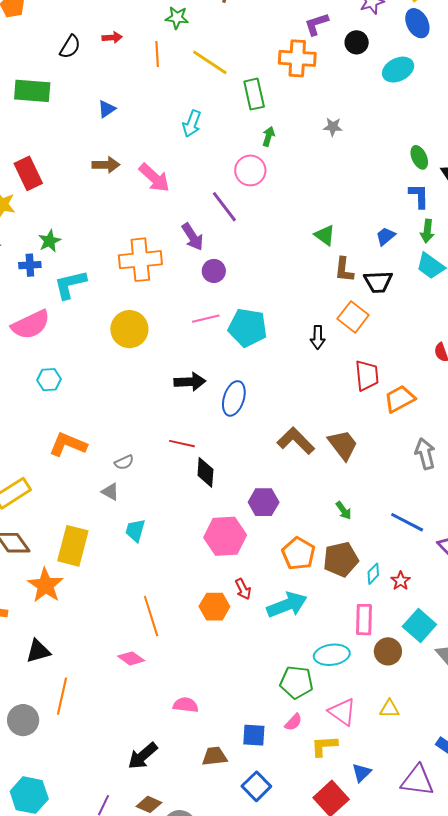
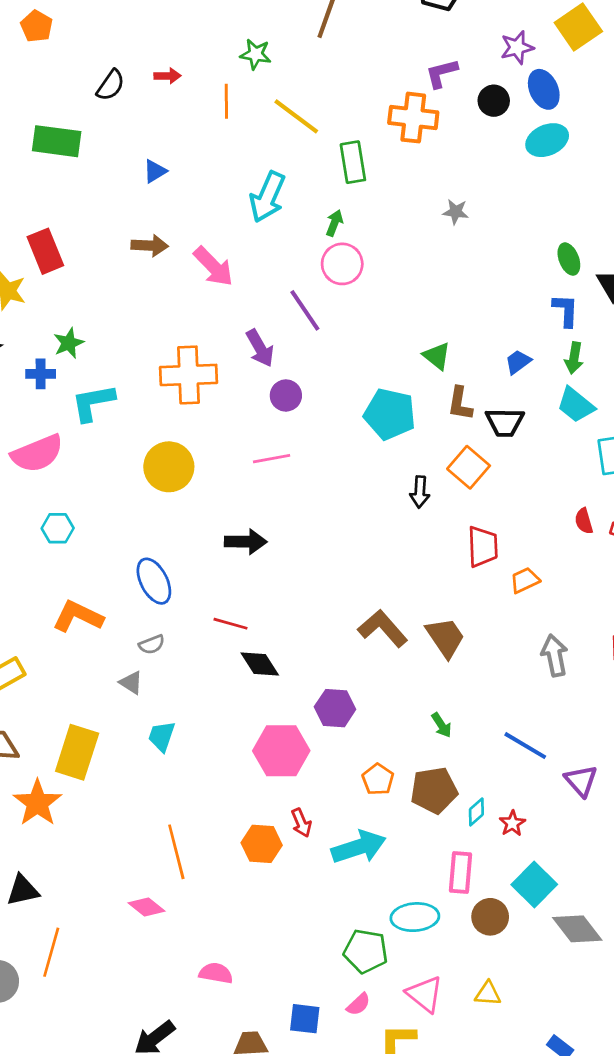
blue ellipse: (417, 23) -> (544, 89), moved
cyan arrow: (192, 124) -> (267, 197), size x1.4
green arrow: (268, 136) -> (334, 223), moved
cyan pentagon: (248, 328) -> (390, 414), moved
blue ellipse: (234, 398) -> (154, 581), moved, turned -48
orange trapezoid: (400, 399) -> (525, 580), size x0.7
black diamond: (205, 472) -> (260, 664), turned -40
orange pentagon: (298, 554) -> (378, 779), size x0.7

